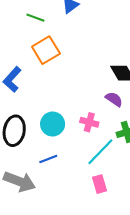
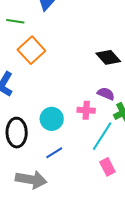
purple semicircle: (114, 99) -> (106, 94), moved

